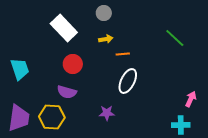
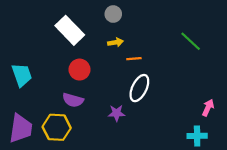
purple star: (107, 113) -> (117, 113), moved

